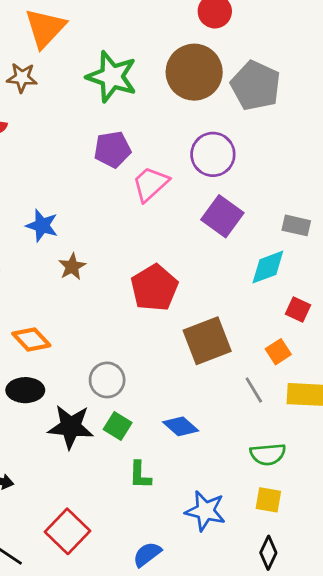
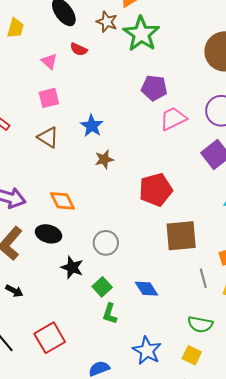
green star: (112, 77) -> (141, 34), moved
green square: (118, 426) -> (102, 287), moved
black star: (71, 427) -> (72, 267), size x0.7

